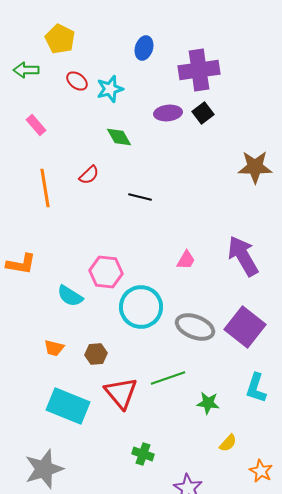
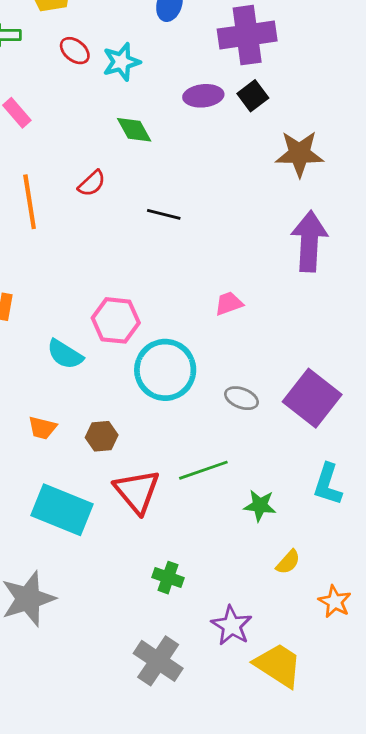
brown star: (255, 167) -> (299, 154), moved
purple arrow: (243, 256) -> (309, 241), moved, turned 33
pink trapezoid: (186, 260) -> (229, 303), turned -140
gray ellipse: (195, 327) -> (241, 398), size x0.6

